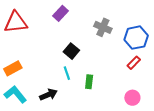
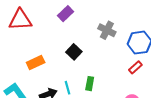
orange rectangle: (13, 68) -> (36, 62), moved
cyan line: (67, 73) -> (68, 88), moved

